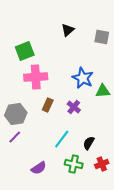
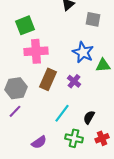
gray square: (102, 37) -> (93, 19), moved
brown rectangle: (48, 105) -> (48, 79), size x1.5

